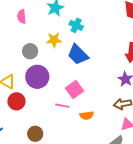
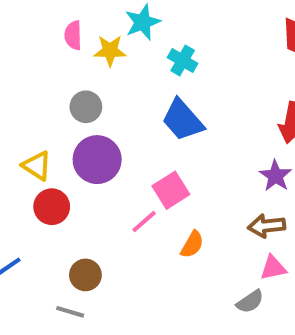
yellow star: (54, 40) -> (110, 51), moved
pink line: (62, 106) -> (144, 221), turned -56
orange semicircle: (87, 115) -> (192, 244), turned -56

